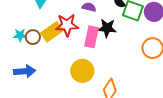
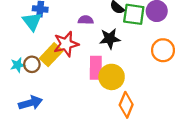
pink rectangle: (92, 37) -> (96, 68), moved
yellow circle: (82, 71) -> (112, 77), moved

